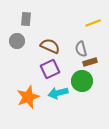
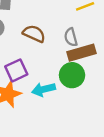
brown rectangle: (90, 62) -> (81, 53), size x1.6
purple square: (50, 69) -> (16, 70), moved

